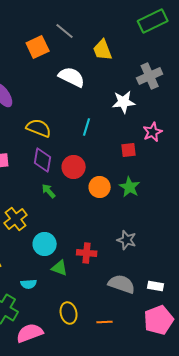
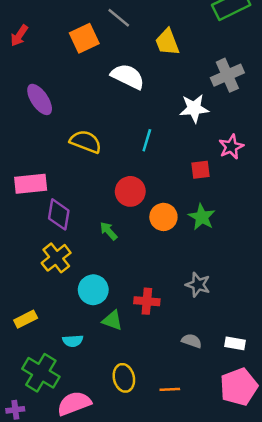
purple diamond: (43, 160) -> (59, 214), moved
green arrow: (49, 191) -> (109, 231), moved
gray semicircle: (122, 284) -> (192, 341), size x0.6

